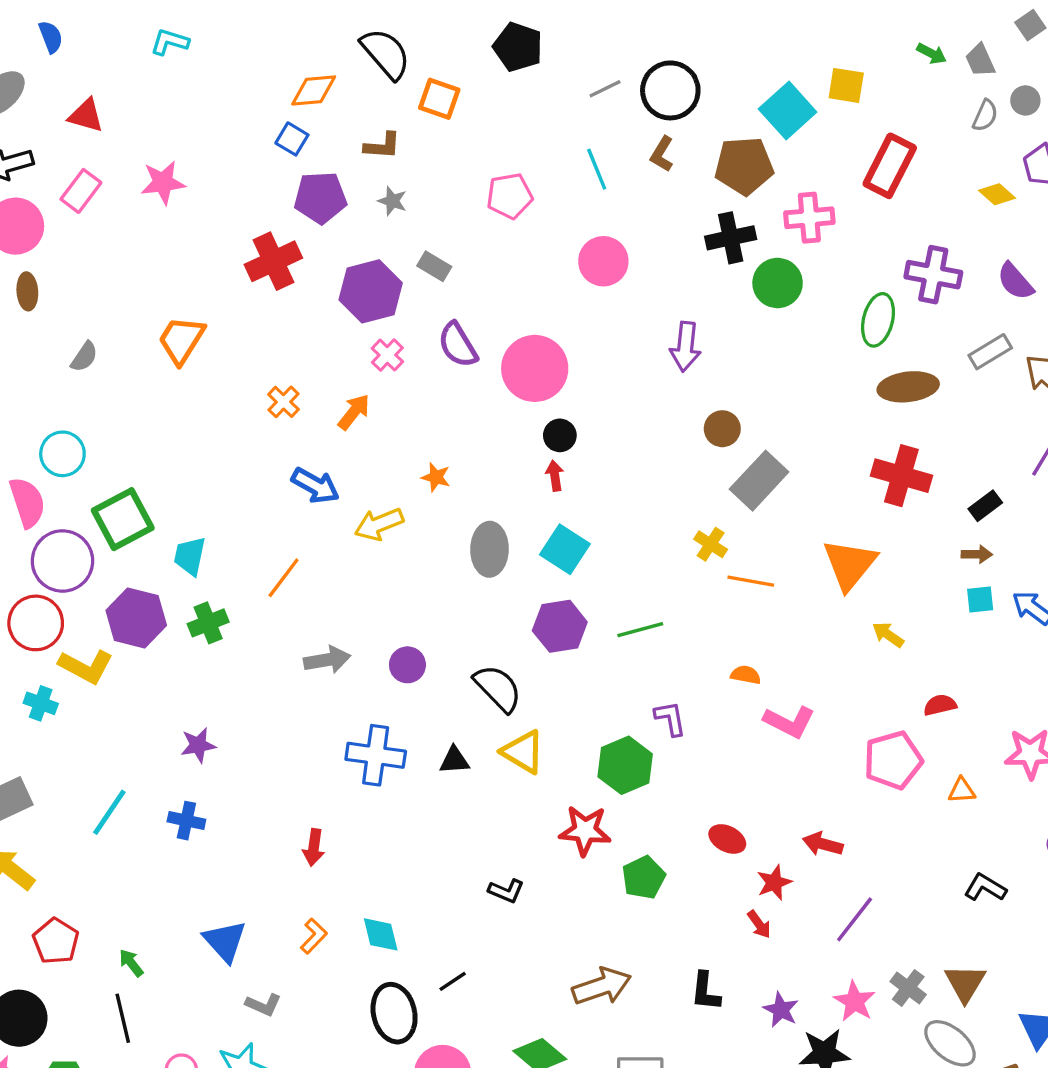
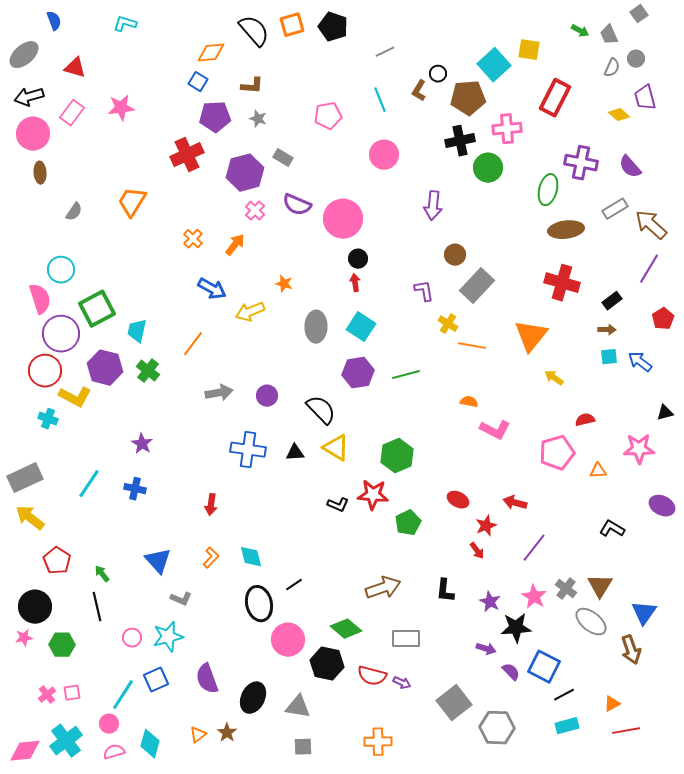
black circle: (670, 90) -> (438, 74), moved, size x0.5
orange square: (439, 99) -> (292, 25), moved, turned -35
purple semicircle: (458, 345) -> (297, 205), turned -36
green cross: (208, 623) -> (148, 371), turned -30
purple L-shape: (670, 718) -> (424, 291), moved
purple star: (198, 745) -> (142, 444), turned -30
black L-shape: (506, 891) -> (338, 505), moved

